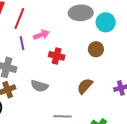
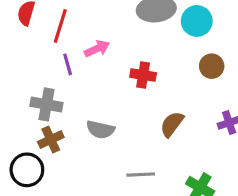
brown circle: (96, 49) -> (212, 66), moved
red cross: (57, 56) -> (143, 75), moved

